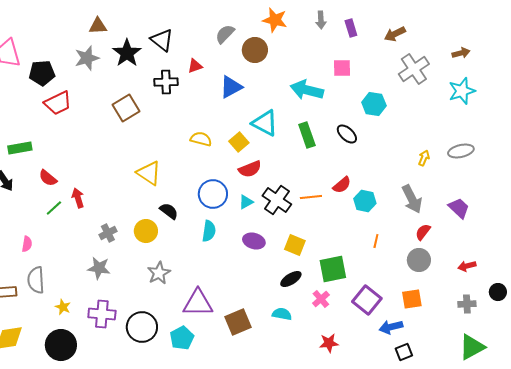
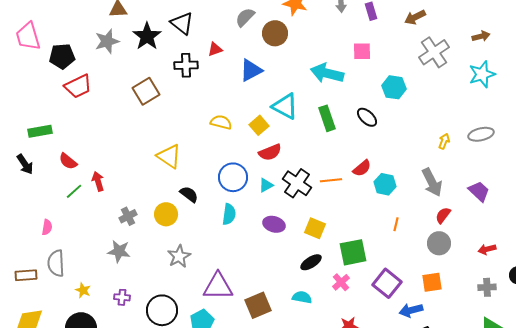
purple cross: (102, 314) -> (122, 297), size x0.6

